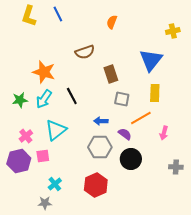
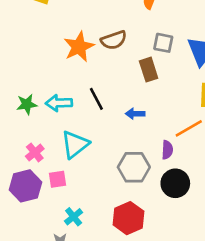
orange star: (44, 72) -> (79, 47), moved, turned 30
cyan arrow: (44, 99) -> (59, 103), turned 54
gray square: (122, 99) -> (163, 43), moved
blue arrow: (101, 121) -> (135, 114), moved
purple semicircle: (125, 134) -> (167, 150), turned 56

